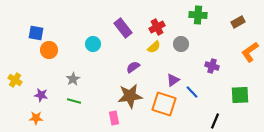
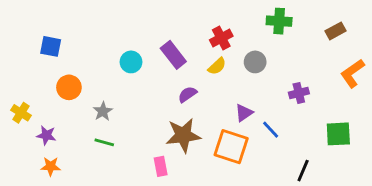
purple rectangle: (123, 28) -> (173, 55), moved
orange circle: (49, 50) -> (69, 87), moved
purple cross: (212, 66) -> (299, 93), turned -32
purple star: (41, 95) -> (46, 135), moved

